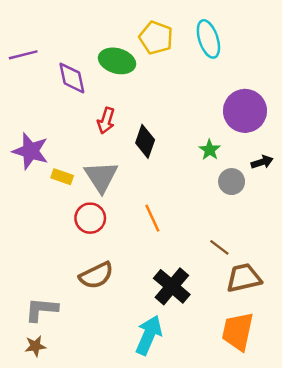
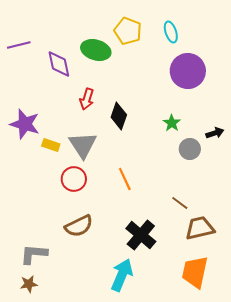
cyan ellipse: (208, 39) -> (171, 32), size x0.7
purple circle: (245, 111) -> (188, 71), moved

